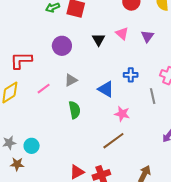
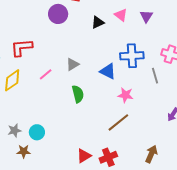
black triangle: (99, 40) -> (98, 22), turned 40
purple circle: (62, 46) -> (58, 14), moved
blue cross: (131, 75) -> (132, 56), size x1.6

